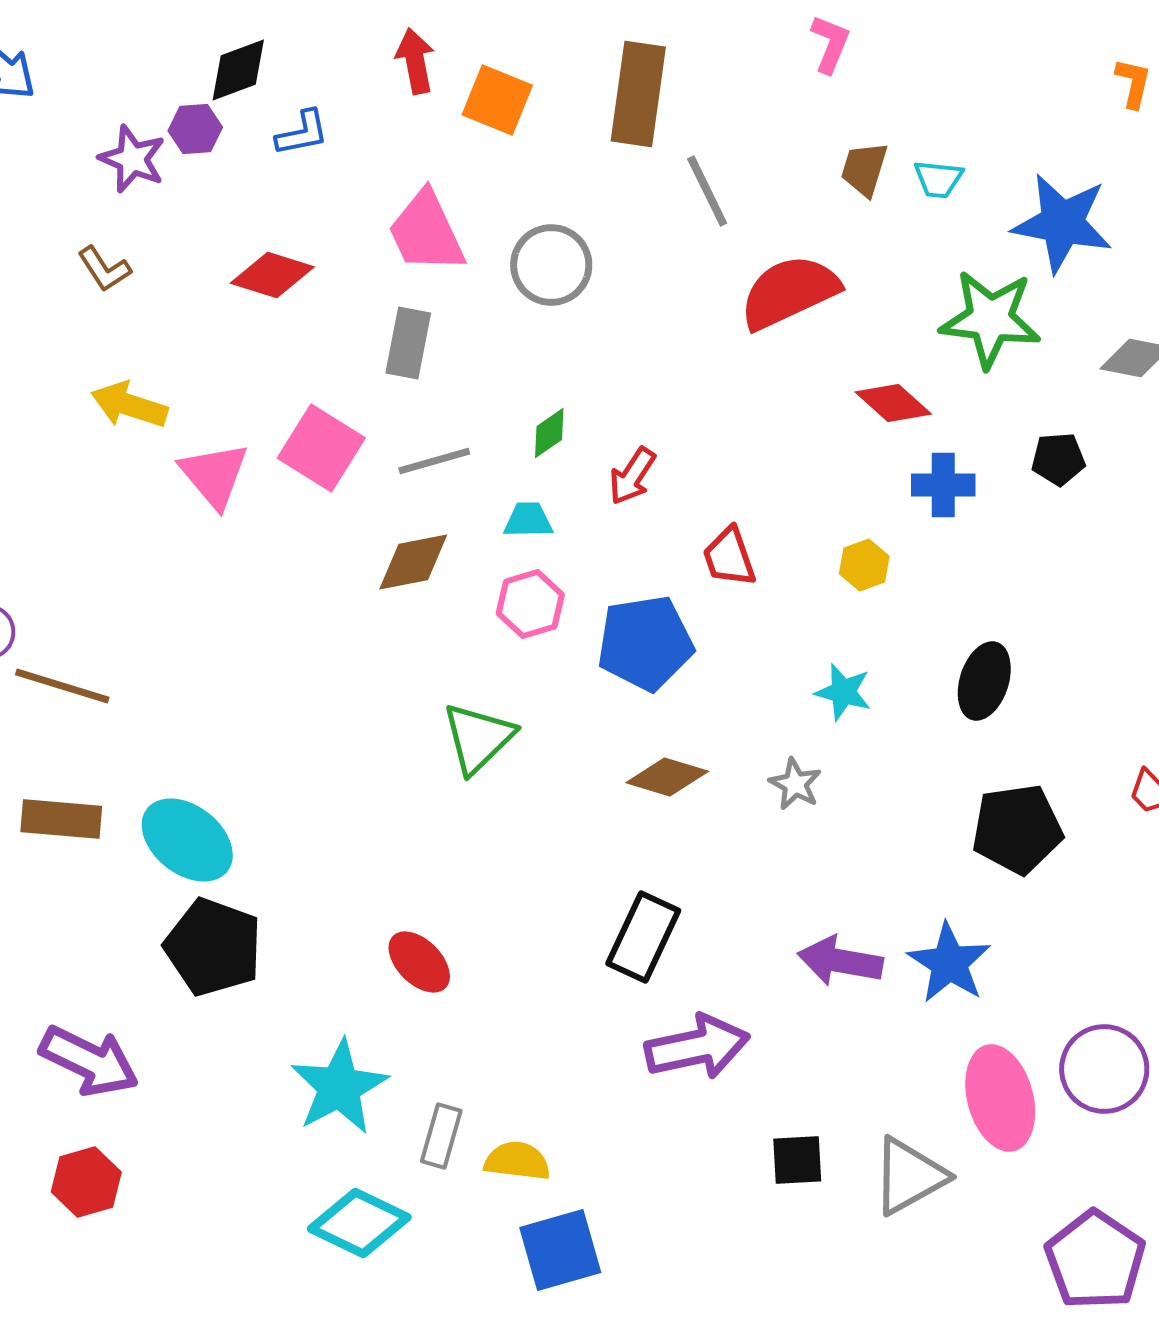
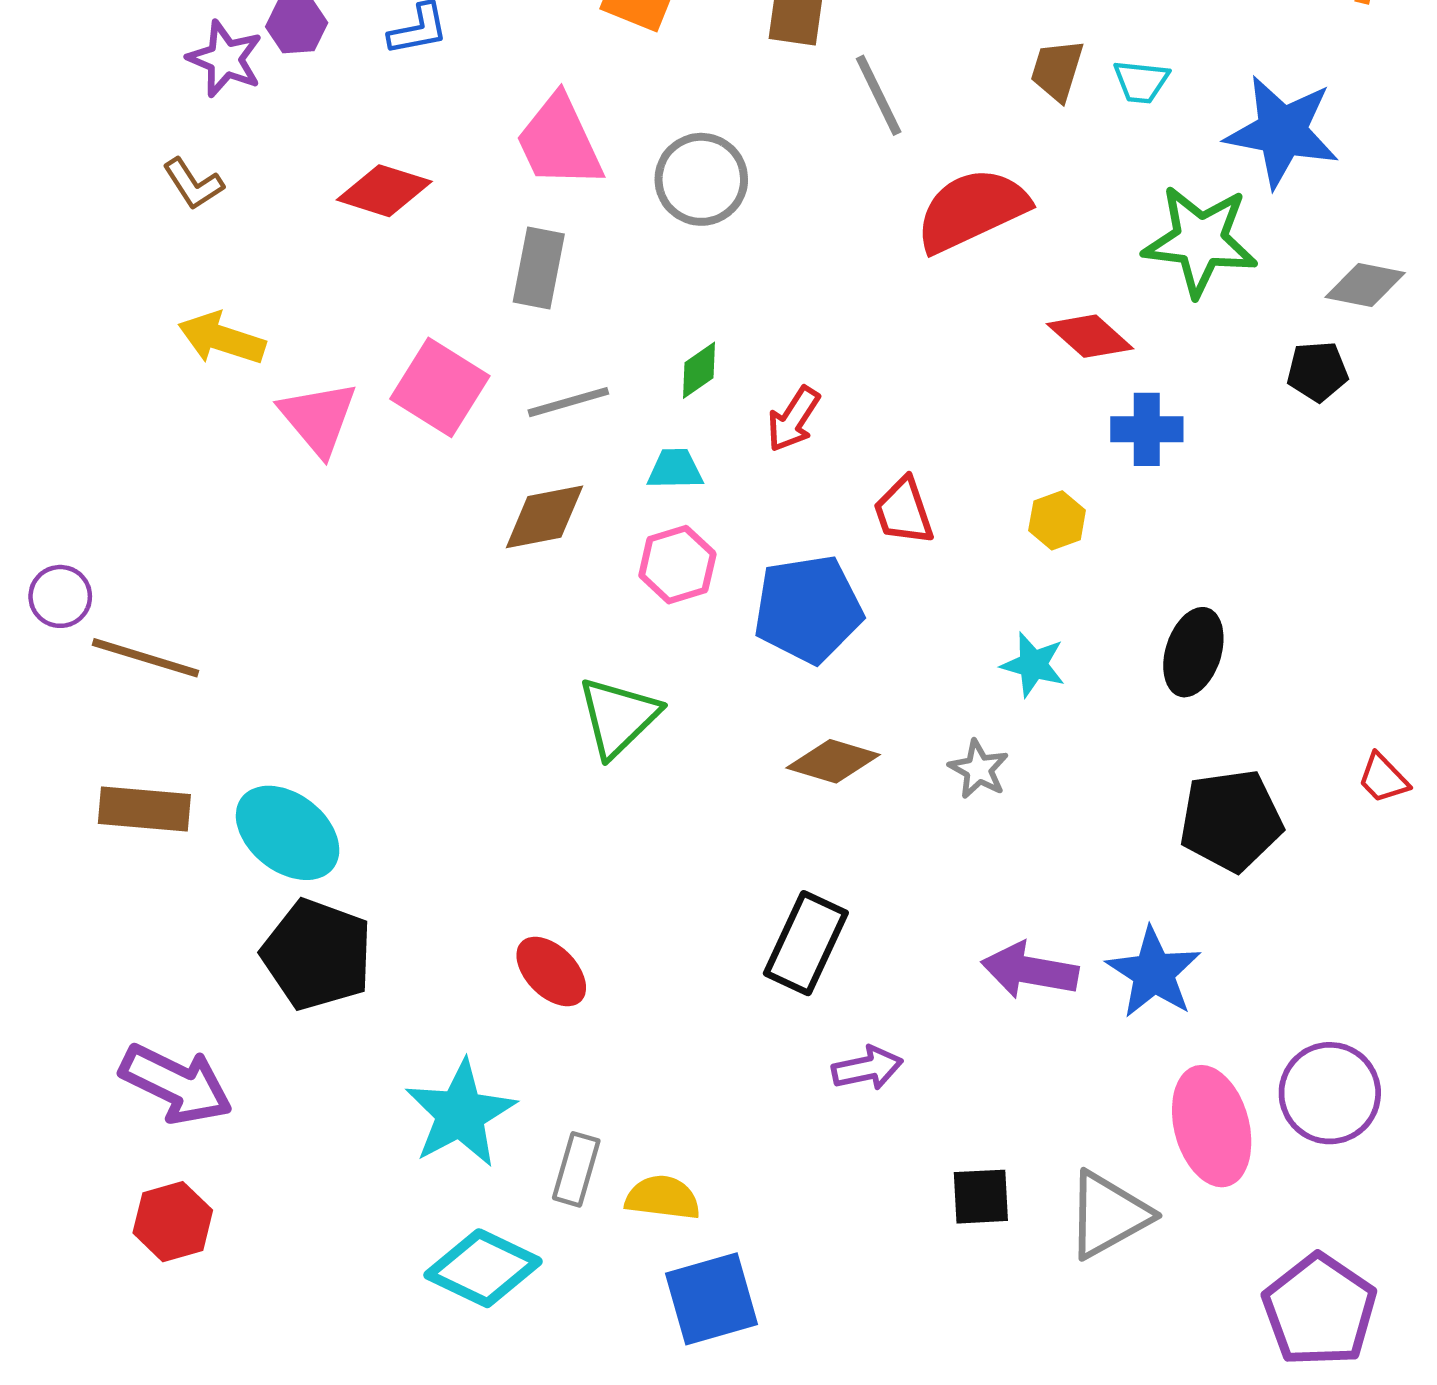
black pentagon: (1058, 459) -> (1317, 371), moved
purple arrow: (697, 1047) -> (867, 1068), size x0.6

